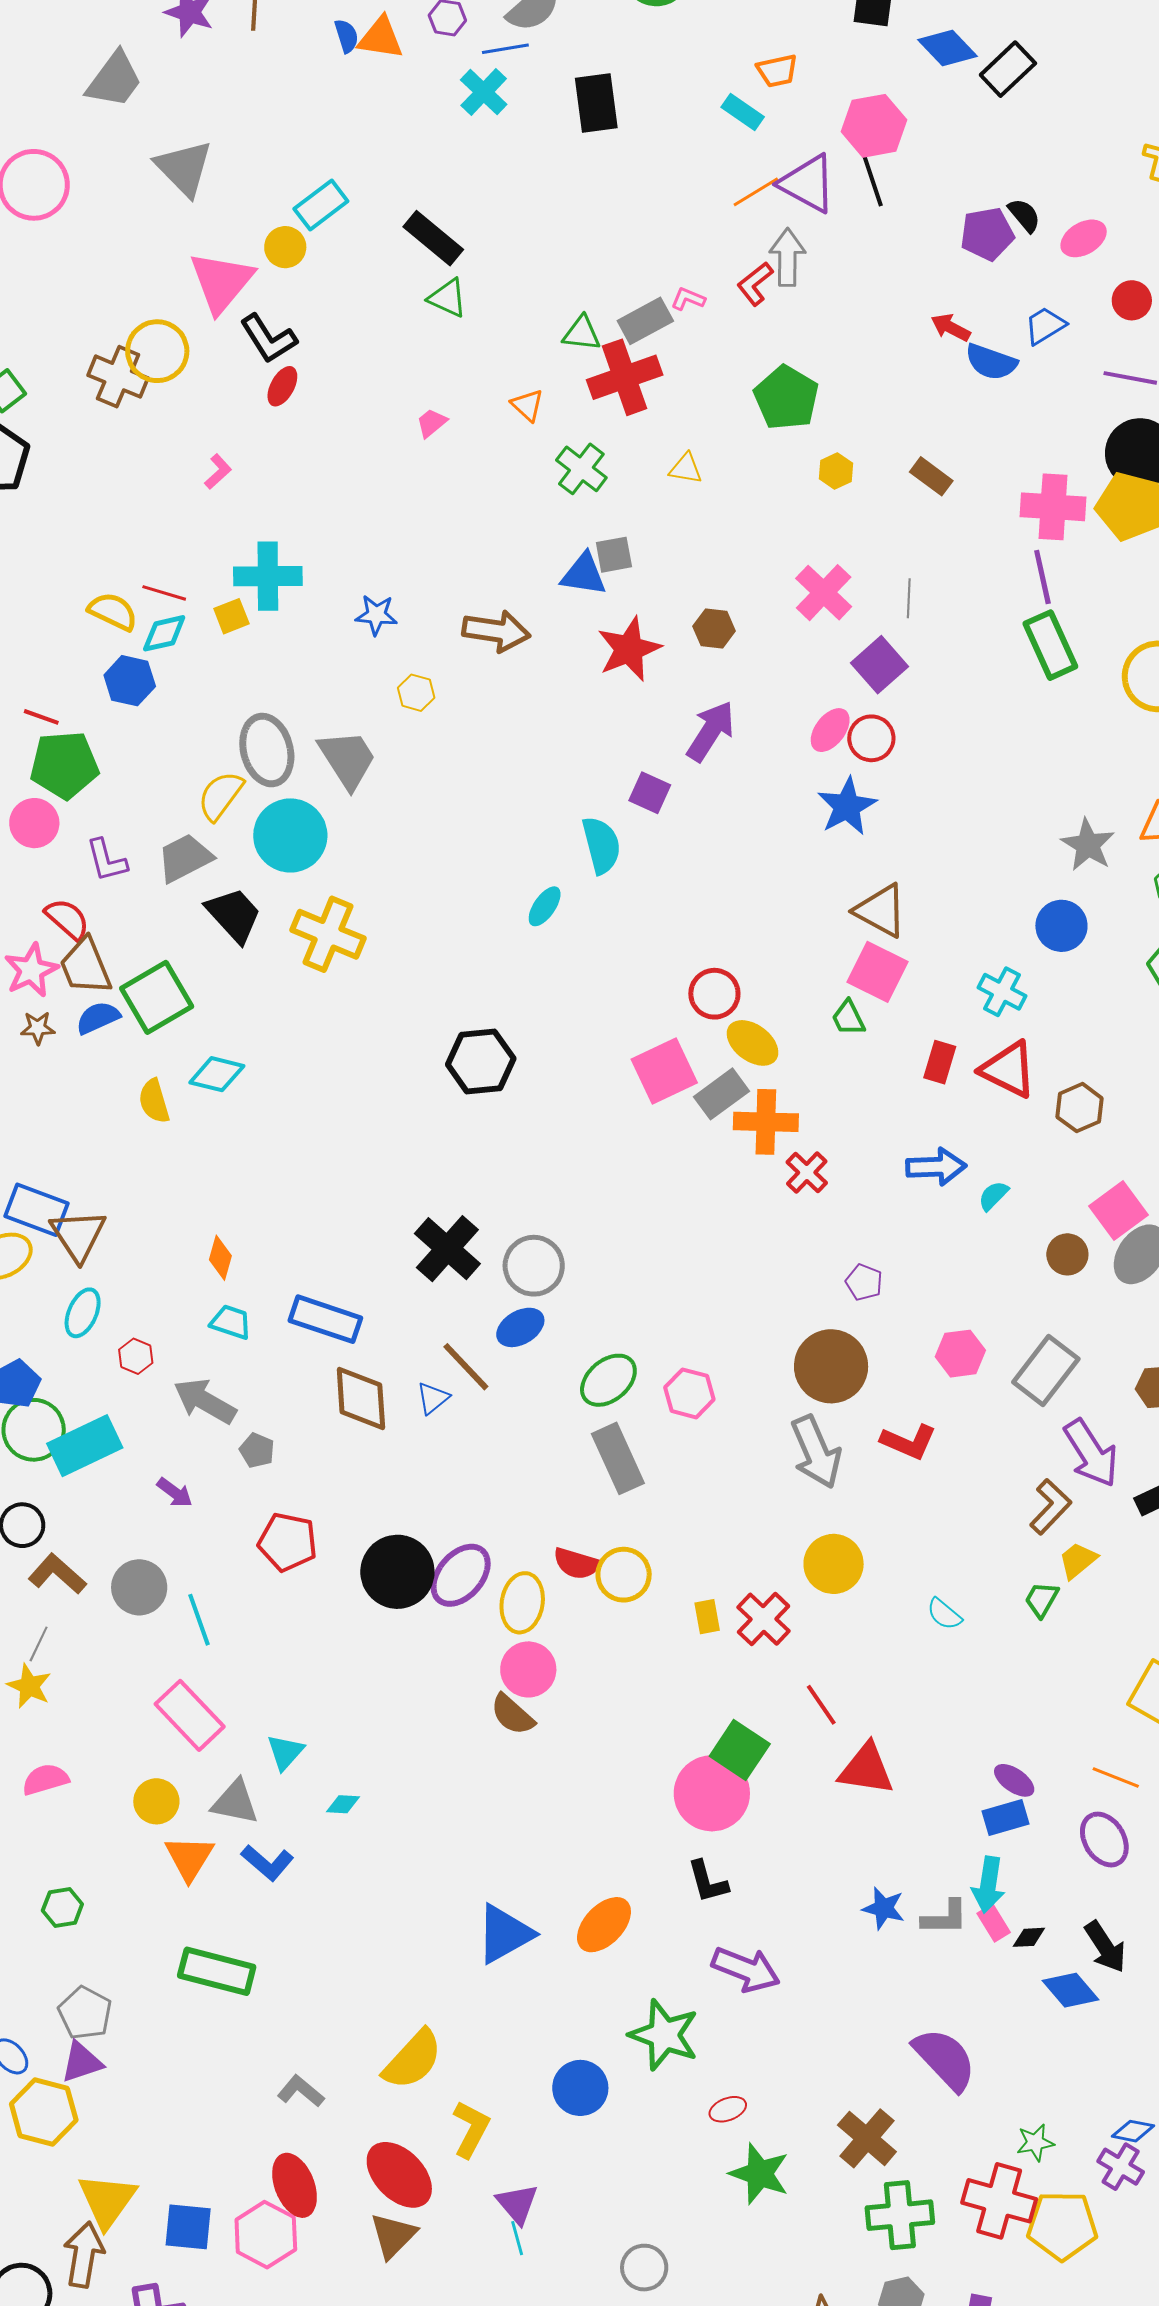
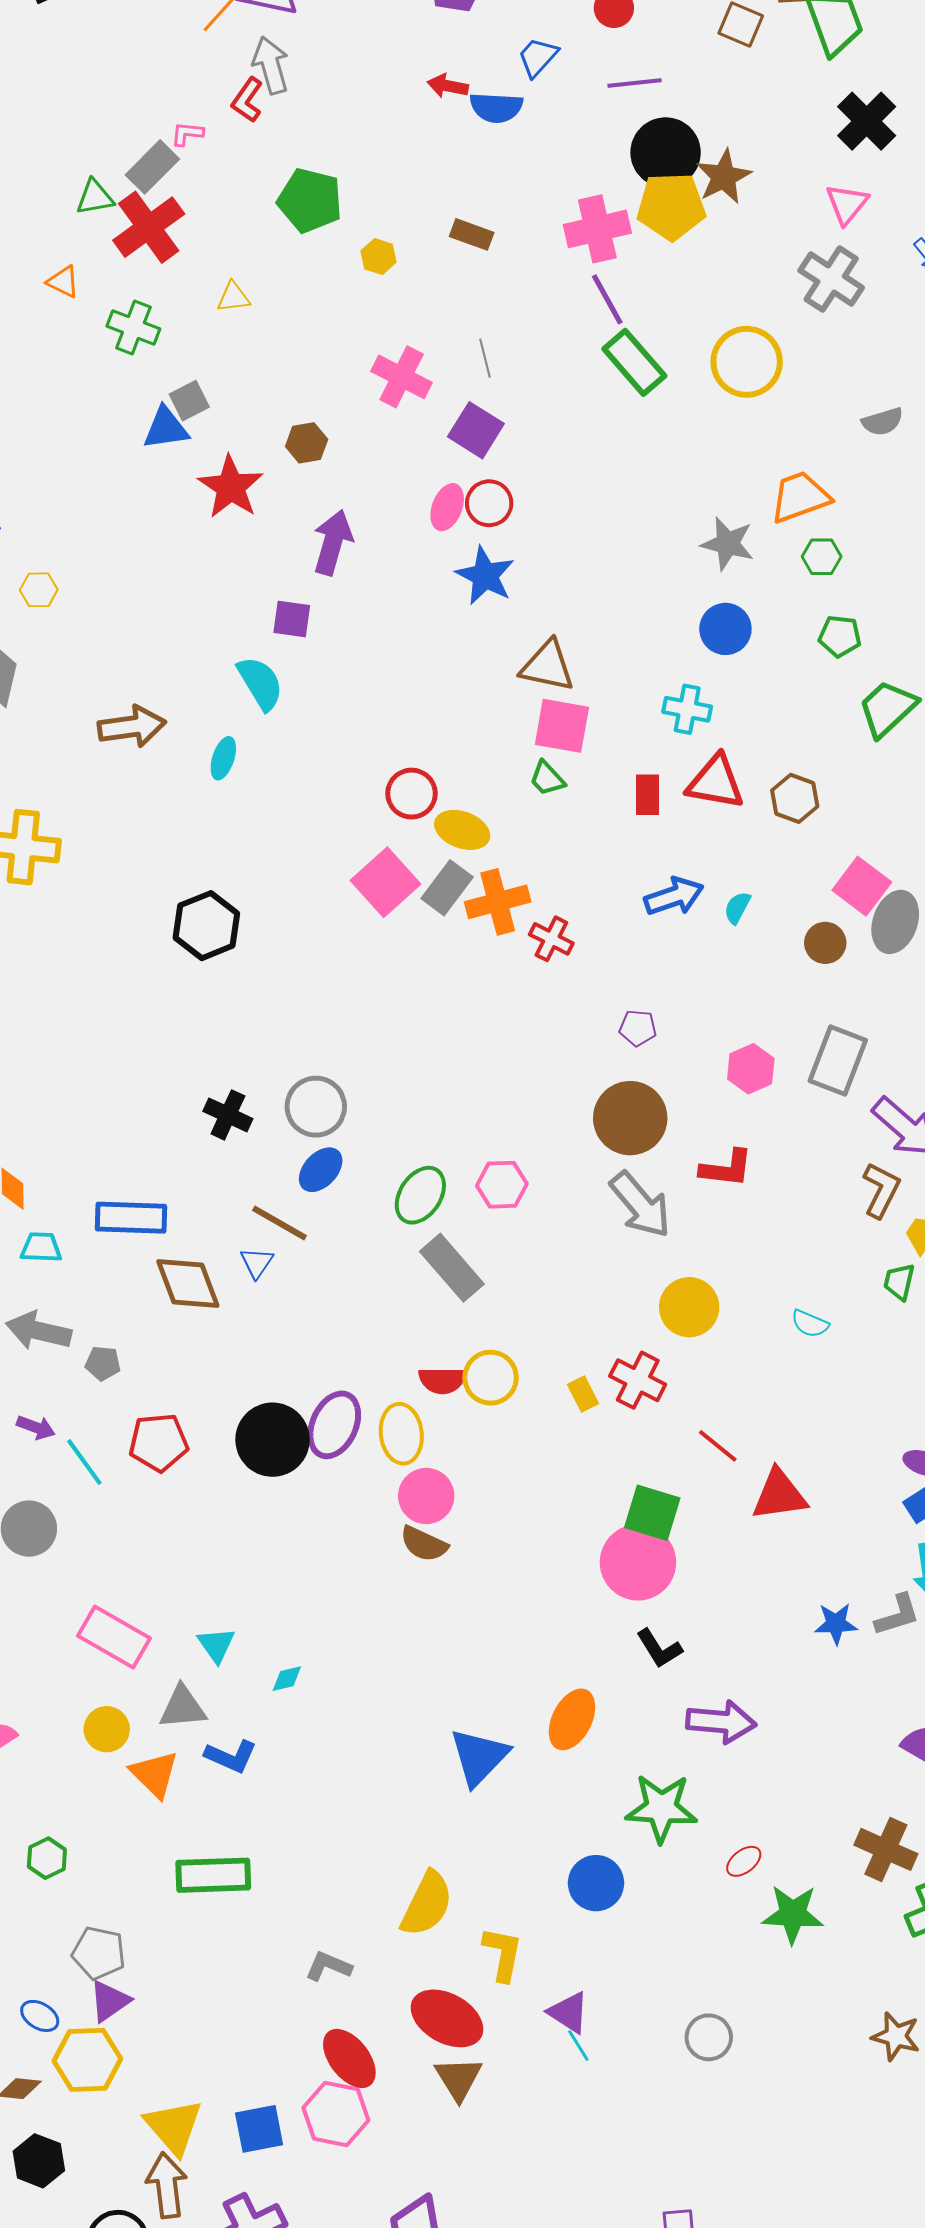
brown arrow: (496, 631) -> (132, 727), moved
black cross: (447, 1249) -> (228, 1115), size x0.7
cyan line: (199, 1620) -> (84, 1462), moved

